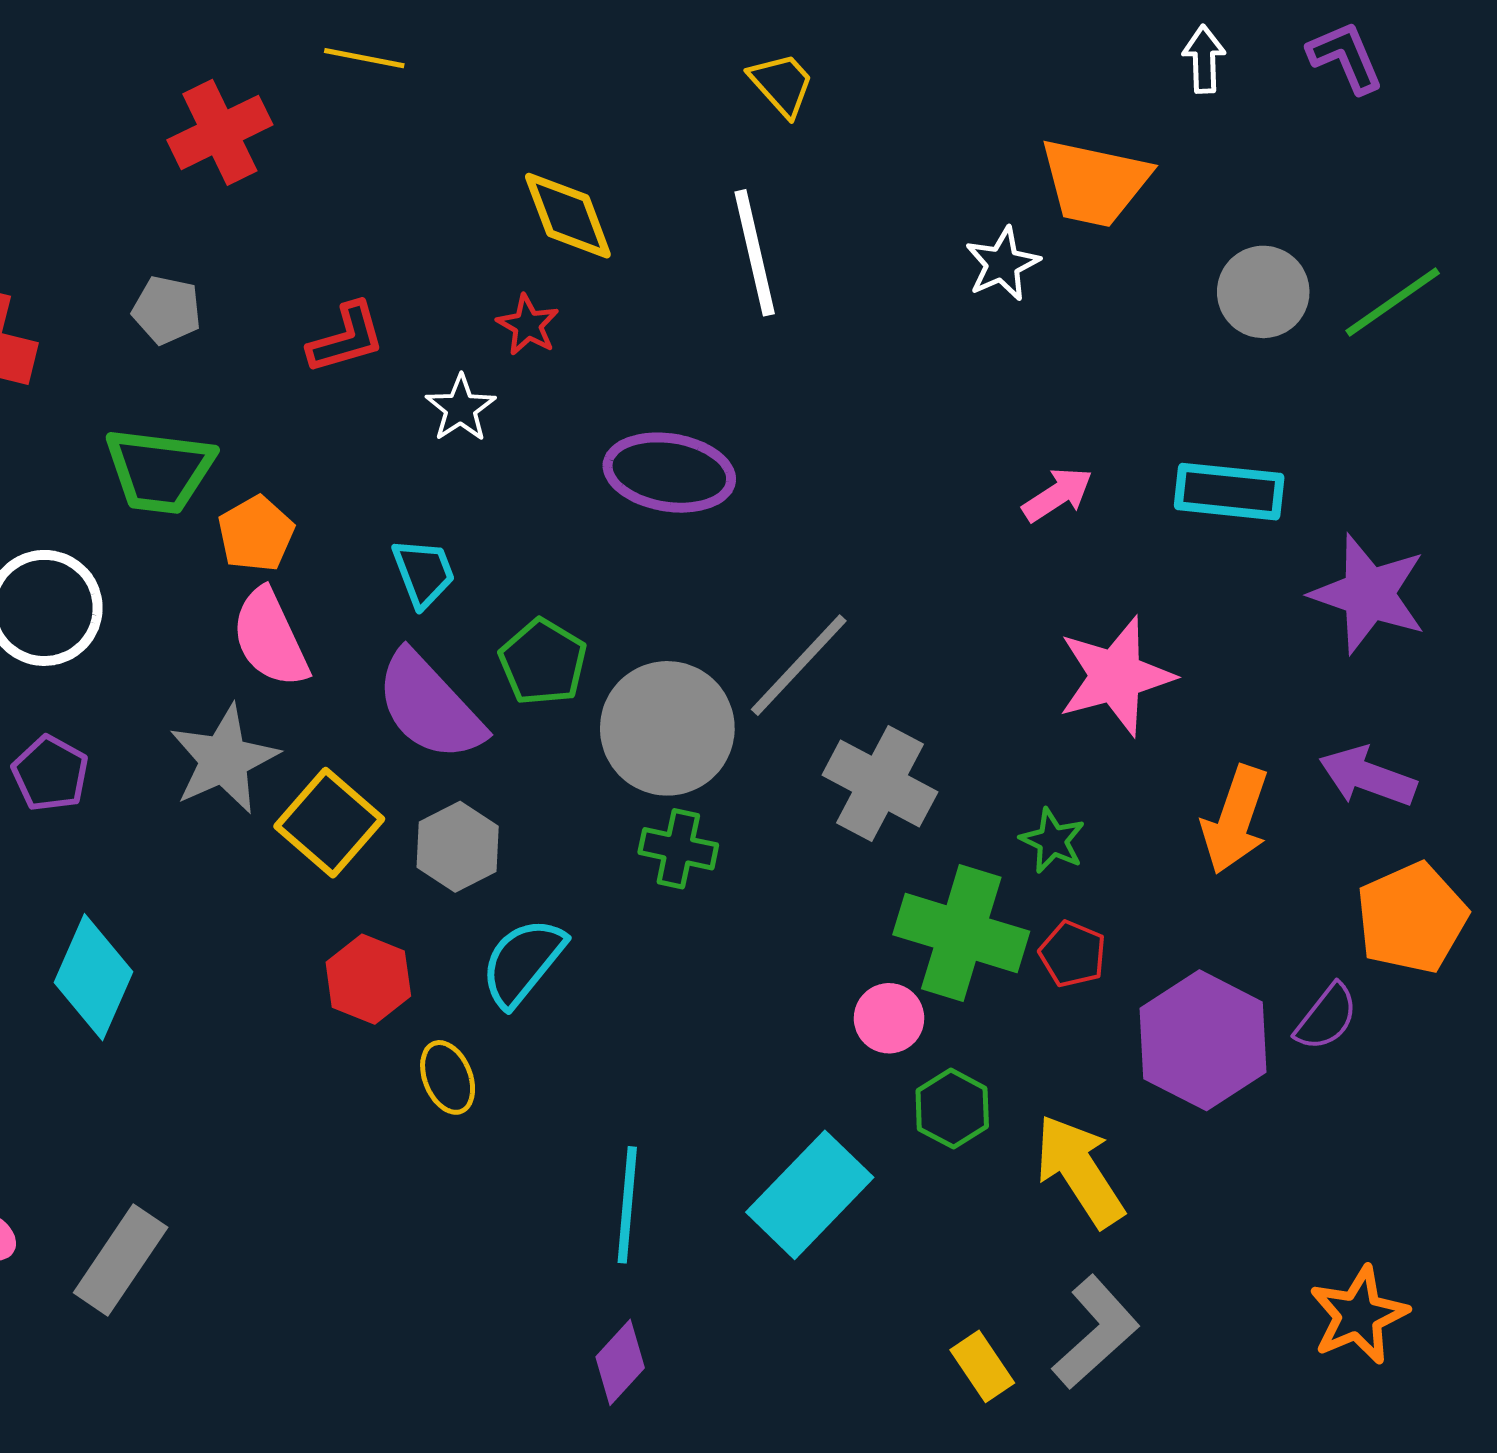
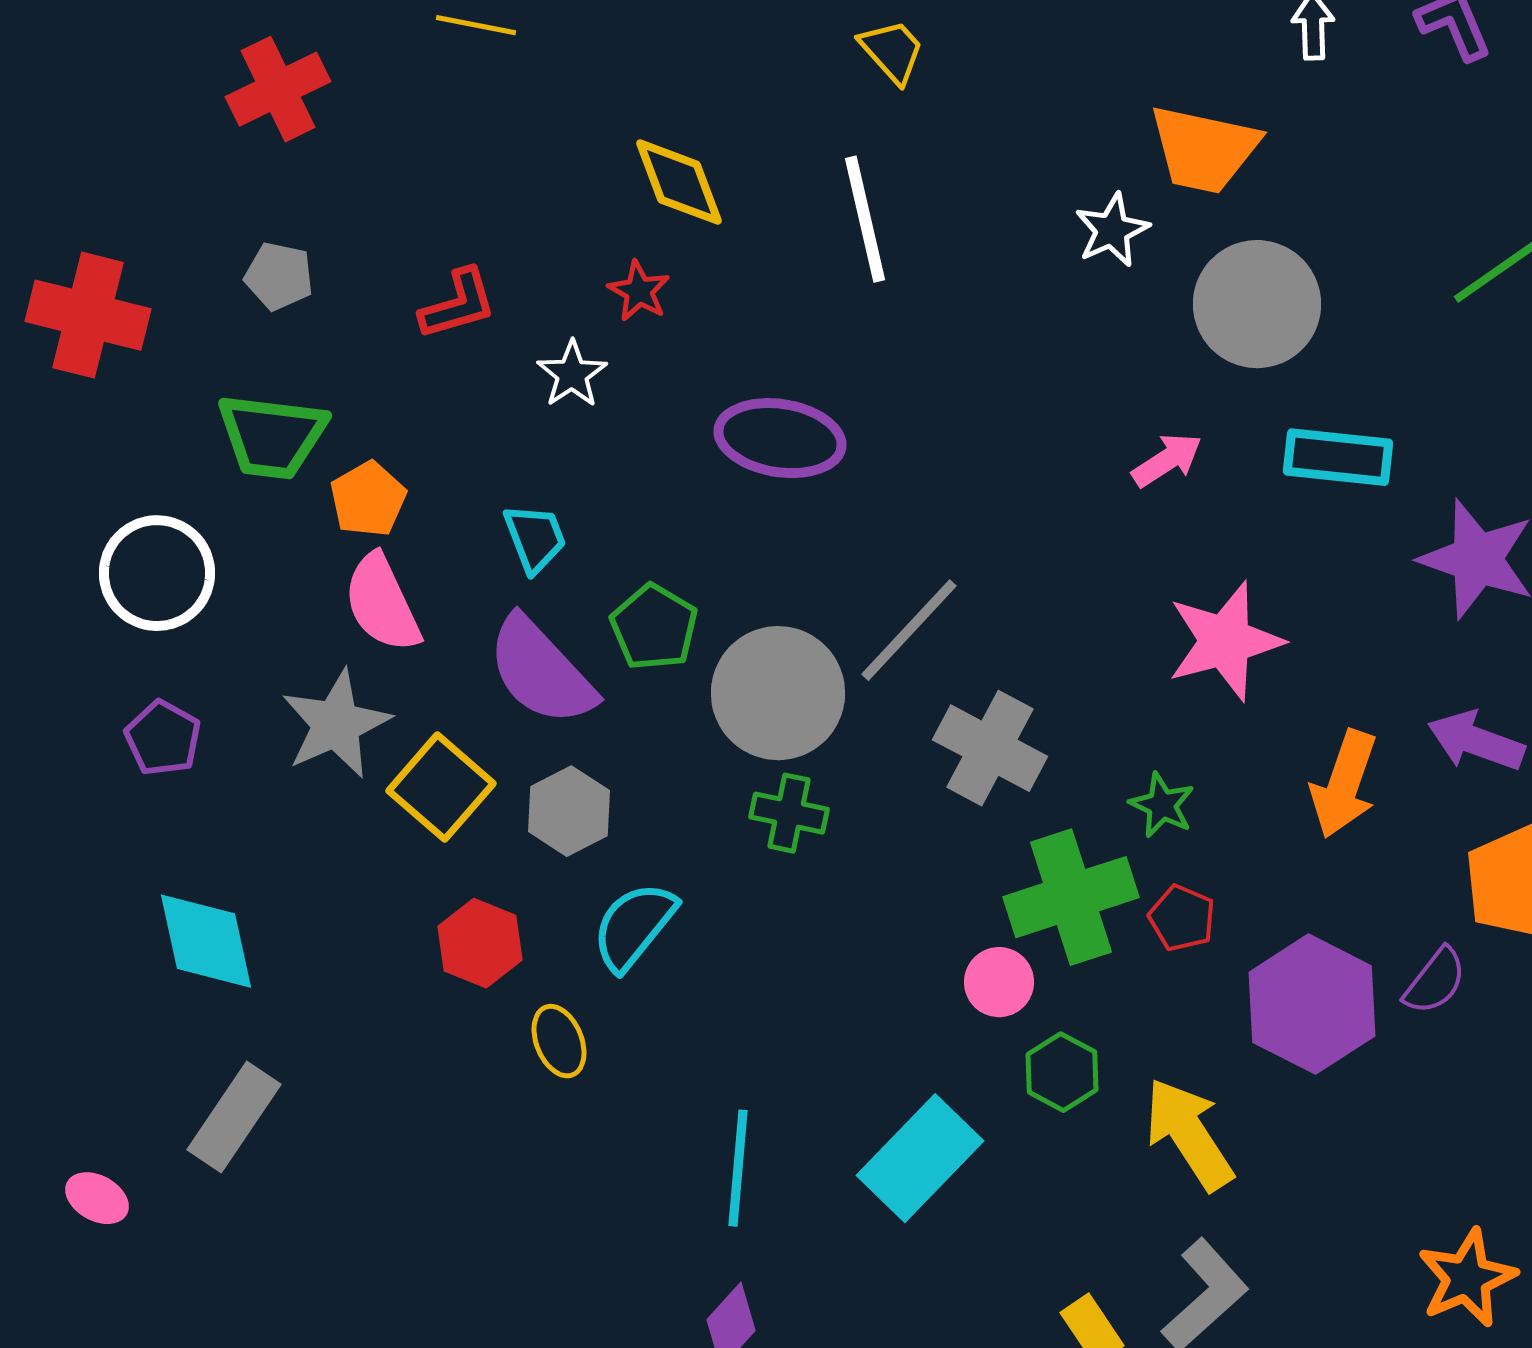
red cross: (220, 132) -> (278, 89), moved
gray circle: (1263, 292) -> (1257, 304), moved, size x1.4
green cross: (961, 933) -> (1071, 897), turned -35
cyan diamond: (93, 977) -> (206, 941), turned -36
gray rectangle: (121, 1260) -> (234, 1117), moved

